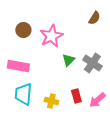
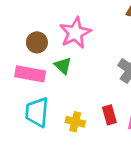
brown circle: (23, 30) -> (37, 42), moved
green triangle: (68, 60) -> (63, 66), moved, turned -32

